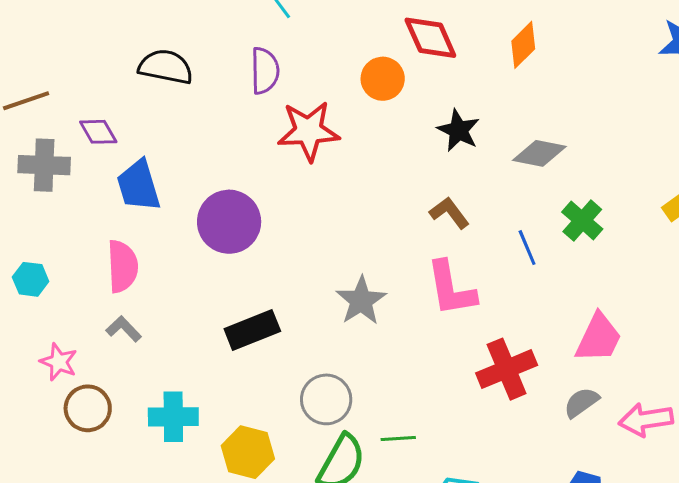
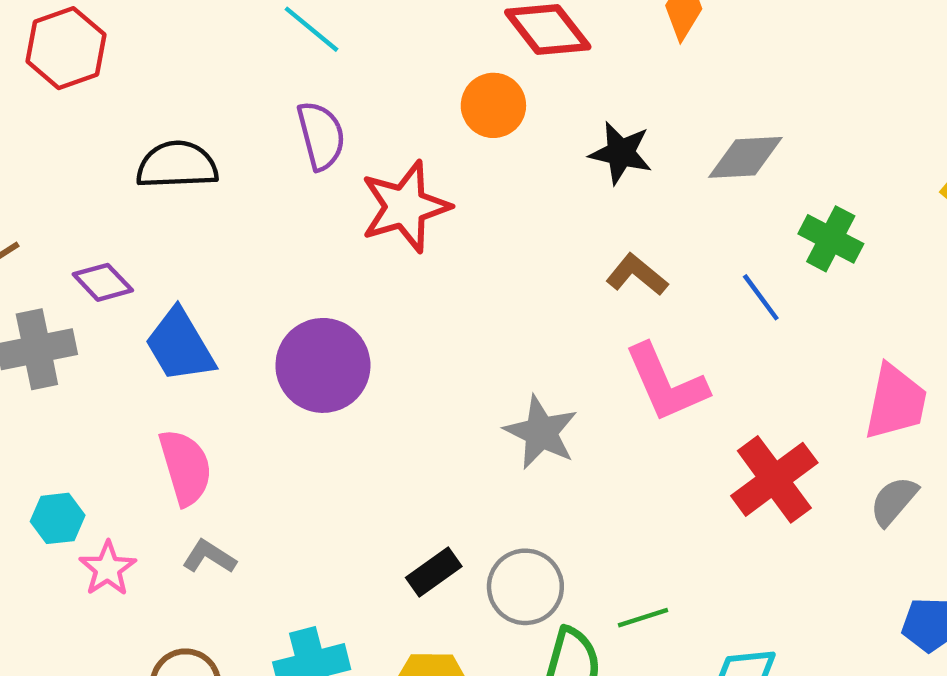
black rectangle: (252, 330) -> (434, 572), moved, size x0.7
pink star: (59, 362) -> (108, 569), moved, turned 30

